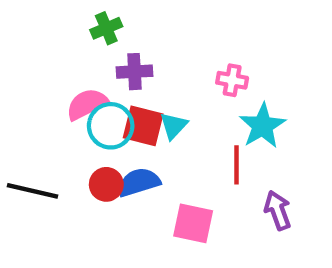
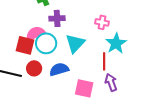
red square: (143, 126) -> (25, 45), moved
cyan triangle: (174, 126) -> (75, 43), size x1.5
red circle: (106, 184) -> (34, 68), moved
purple arrow: (278, 210) -> (111, 82), moved

